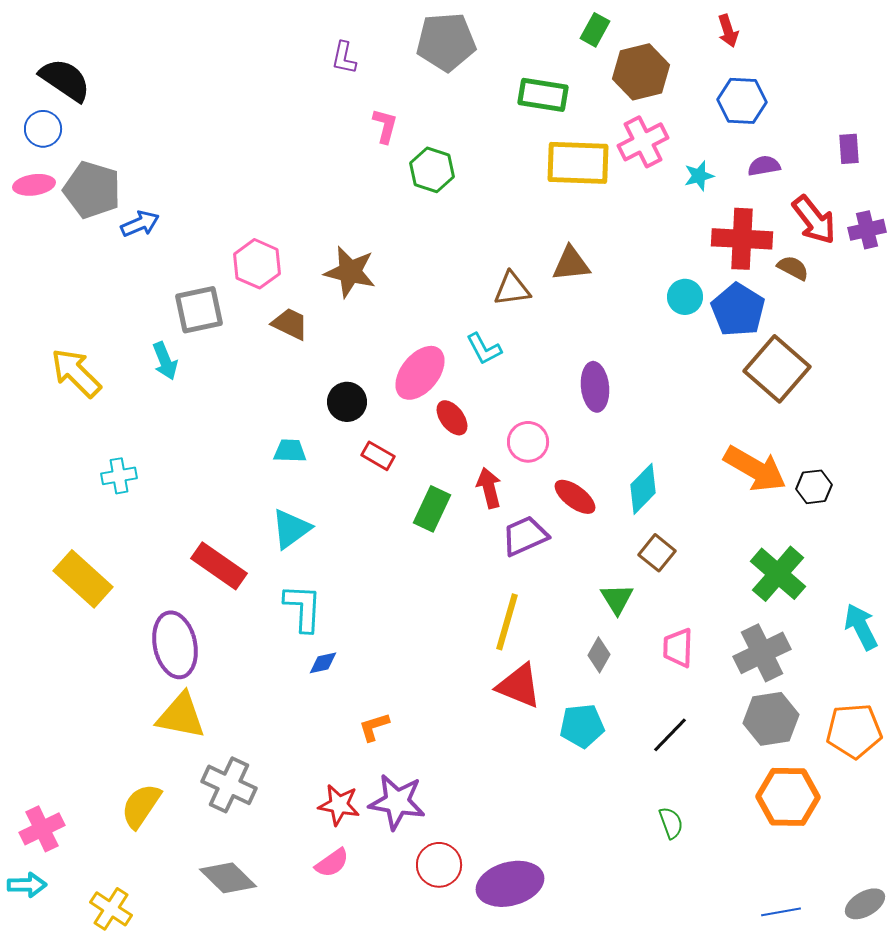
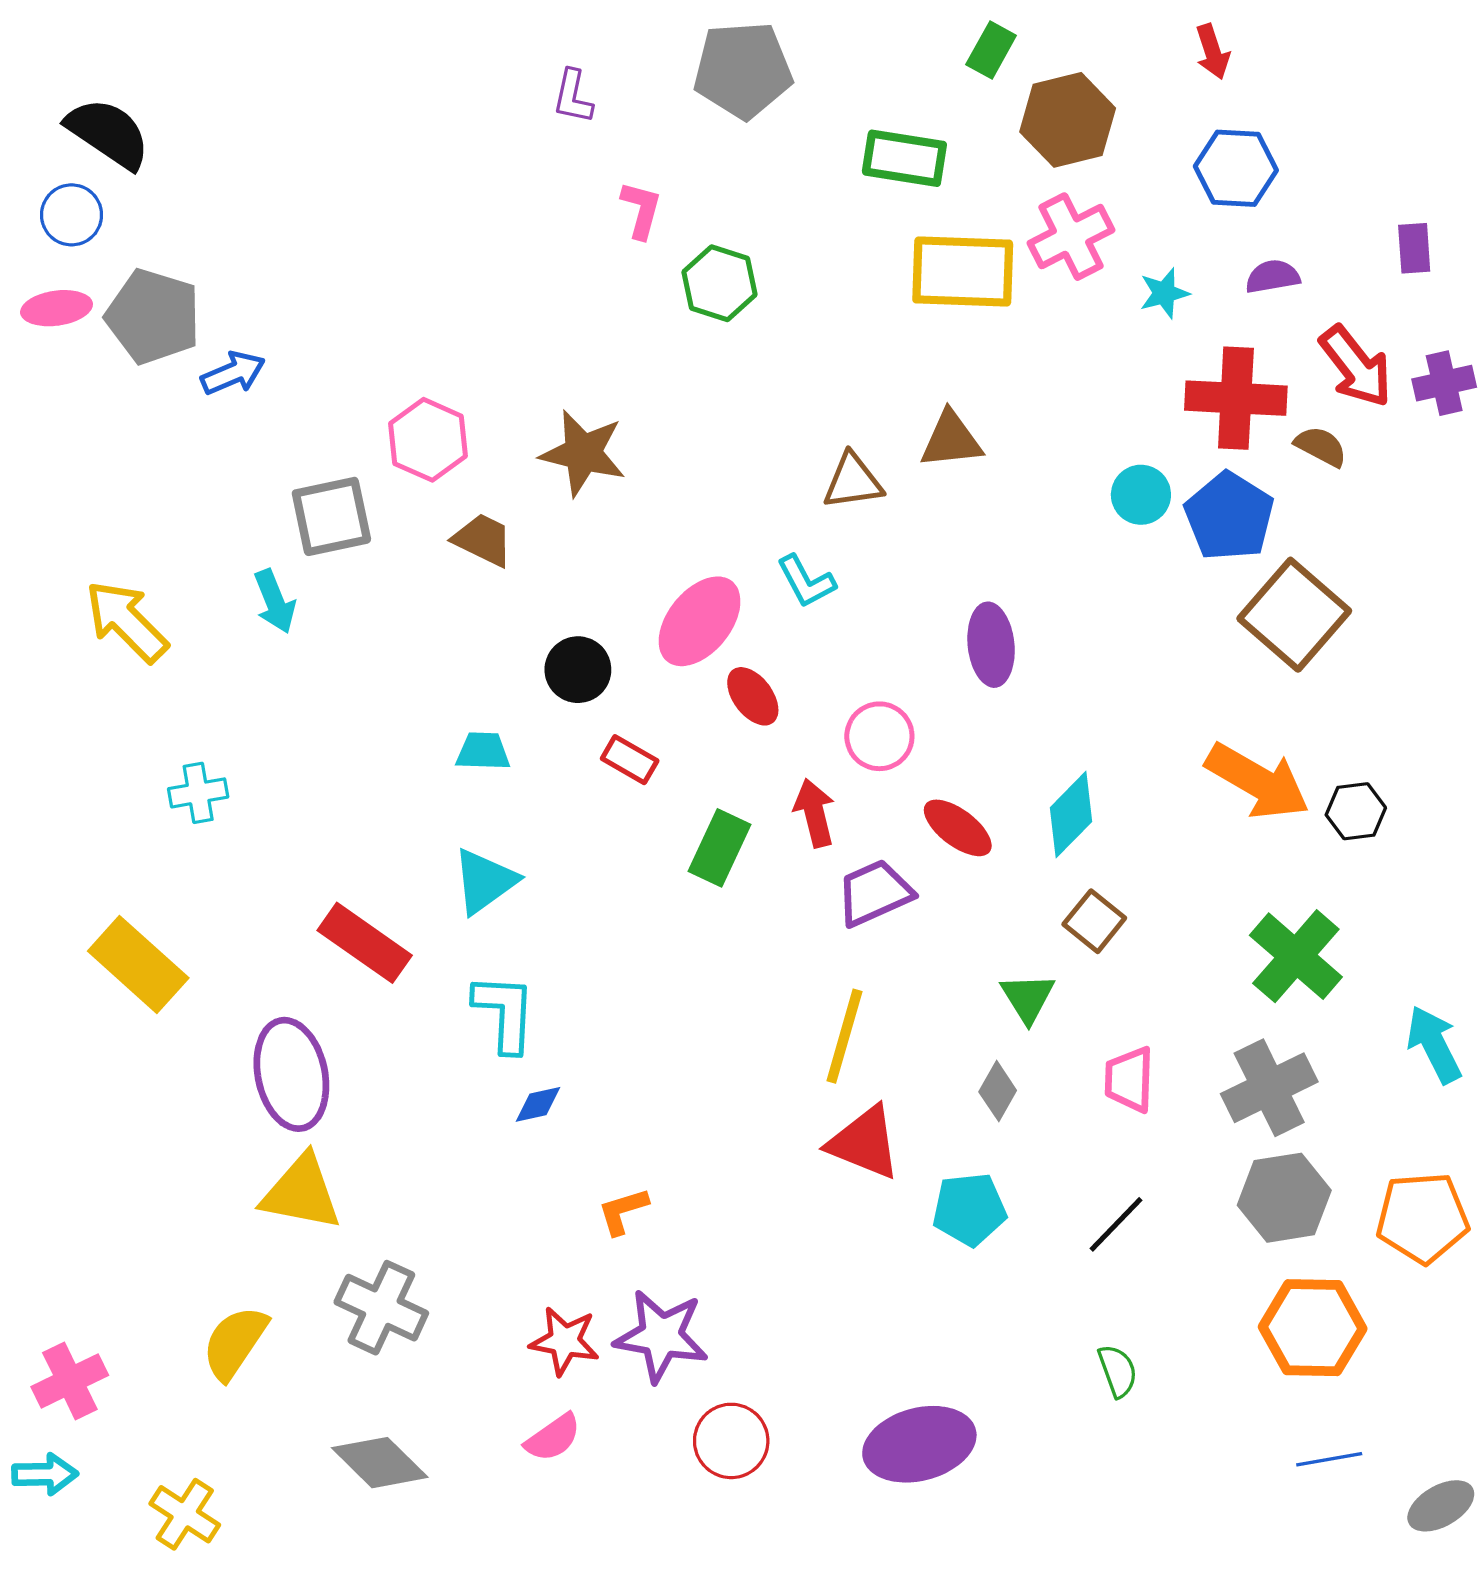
purple ellipse: (510, 884) -> (919, 1444), moved
blue line: (781, 912) -> (1329, 1459), moved

